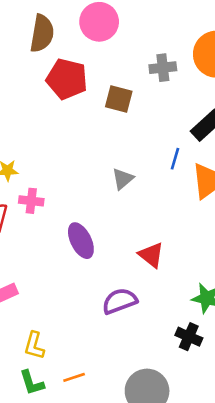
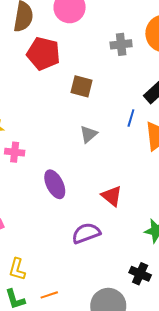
brown square: (119, 99) -> (81, 86), moved
black cross: (189, 337) -> (140, 274), moved

